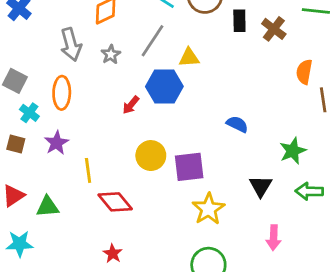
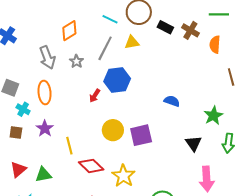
black rectangle: (239, 21) -> (165, 27), turned -56
yellow triangle: (189, 58) -> (132, 42), moved
orange semicircle: (304, 72) -> (215, 45), moved
green arrow: (309, 191) -> (228, 143), turned -78
yellow star: (208, 209) -> (123, 176), moved
pink arrow: (274, 238) -> (207, 179), size x1.4

